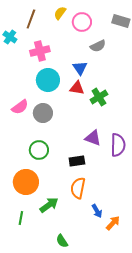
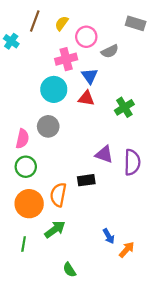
yellow semicircle: (60, 13) -> (62, 23), moved
pink circle: (82, 22) -> (86, 37), moved
pink cross: (40, 51) -> (66, 59), moved
green cross: (99, 97) -> (124, 107), moved
pink semicircle: (20, 107) -> (22, 139), moved, turned -42
green circle: (39, 150) -> (26, 167), moved
orange semicircle: (78, 188) -> (58, 195), moved

